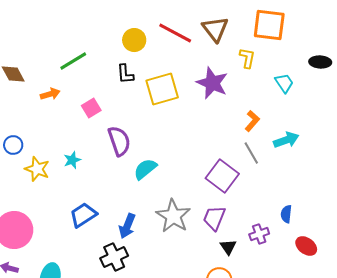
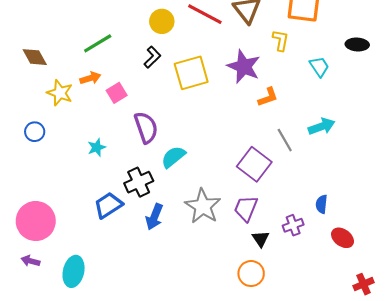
black L-shape: (125, 74) -> (152, 57), turned -130
orange arrow: (50, 94) -> (90, 78), moved
orange L-shape: (252, 121) -> (268, 97), moved, turned 30
yellow star: (37, 169) -> (60, 93), moved
black cross: (114, 257) -> (139, 182), moved

